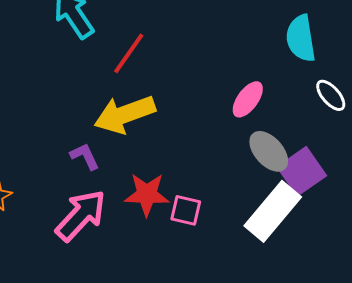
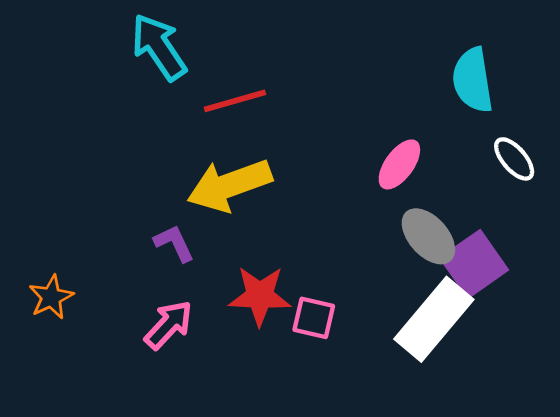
red line: (129, 53) -> (235, 101), turned 39
pink arrow: (81, 215) -> (169, 325), size x0.7

